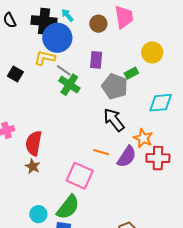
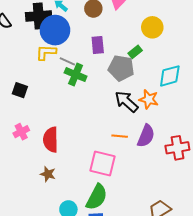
black square: (15, 74) -> (20, 90), moved
orange star: (143, 138) -> (149, 99), moved
red cross: (158, 158) -> (177, 148), moved
brown star: (33, 166) -> (48, 174), moved

